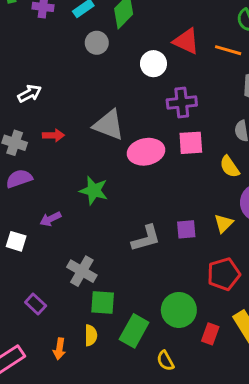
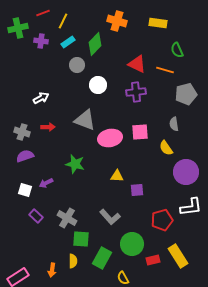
white circle: (153, 64) -> (98, 85), moved
white arrow: (30, 94) -> (41, 98), moved
purple cross: (182, 102) -> (136, 92), moved
yellow triangle: (224, 223) -> (117, 176), moved, turned 48
gray L-shape: (146, 238) -> (110, 217), moved, turned 65
white square: (16, 241) -> (25, 190), moved
purple rectangle: (36, 304) -> (36, 216), moved
red rectangle: (210, 334) -> (153, 260), turned 56

